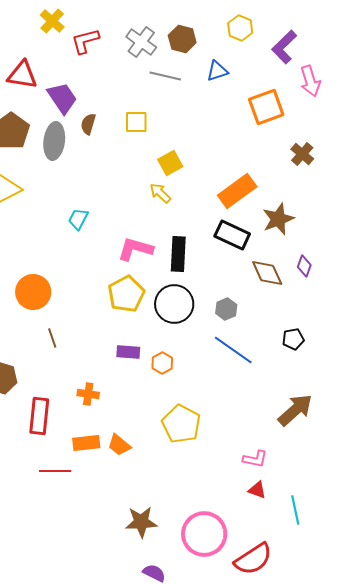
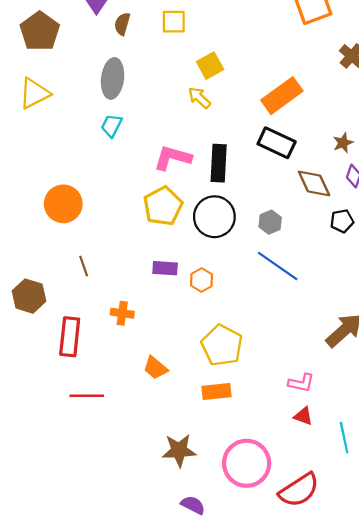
gray ellipse: (54, 141) -> (113, 78), moved
brown star: (278, 219) -> (343, 143), moved, size x0.6
brown line: (52, 338) -> (84, 266), moved
black pentagon: (293, 339) -> (342, 221), moved
orange rectangle: (86, 443) -> (217, 391), moved

